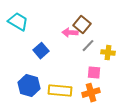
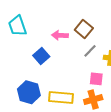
cyan trapezoid: (18, 22) -> (17, 26), turned -140
pink arrow: (70, 33) -> (60, 35), moved

